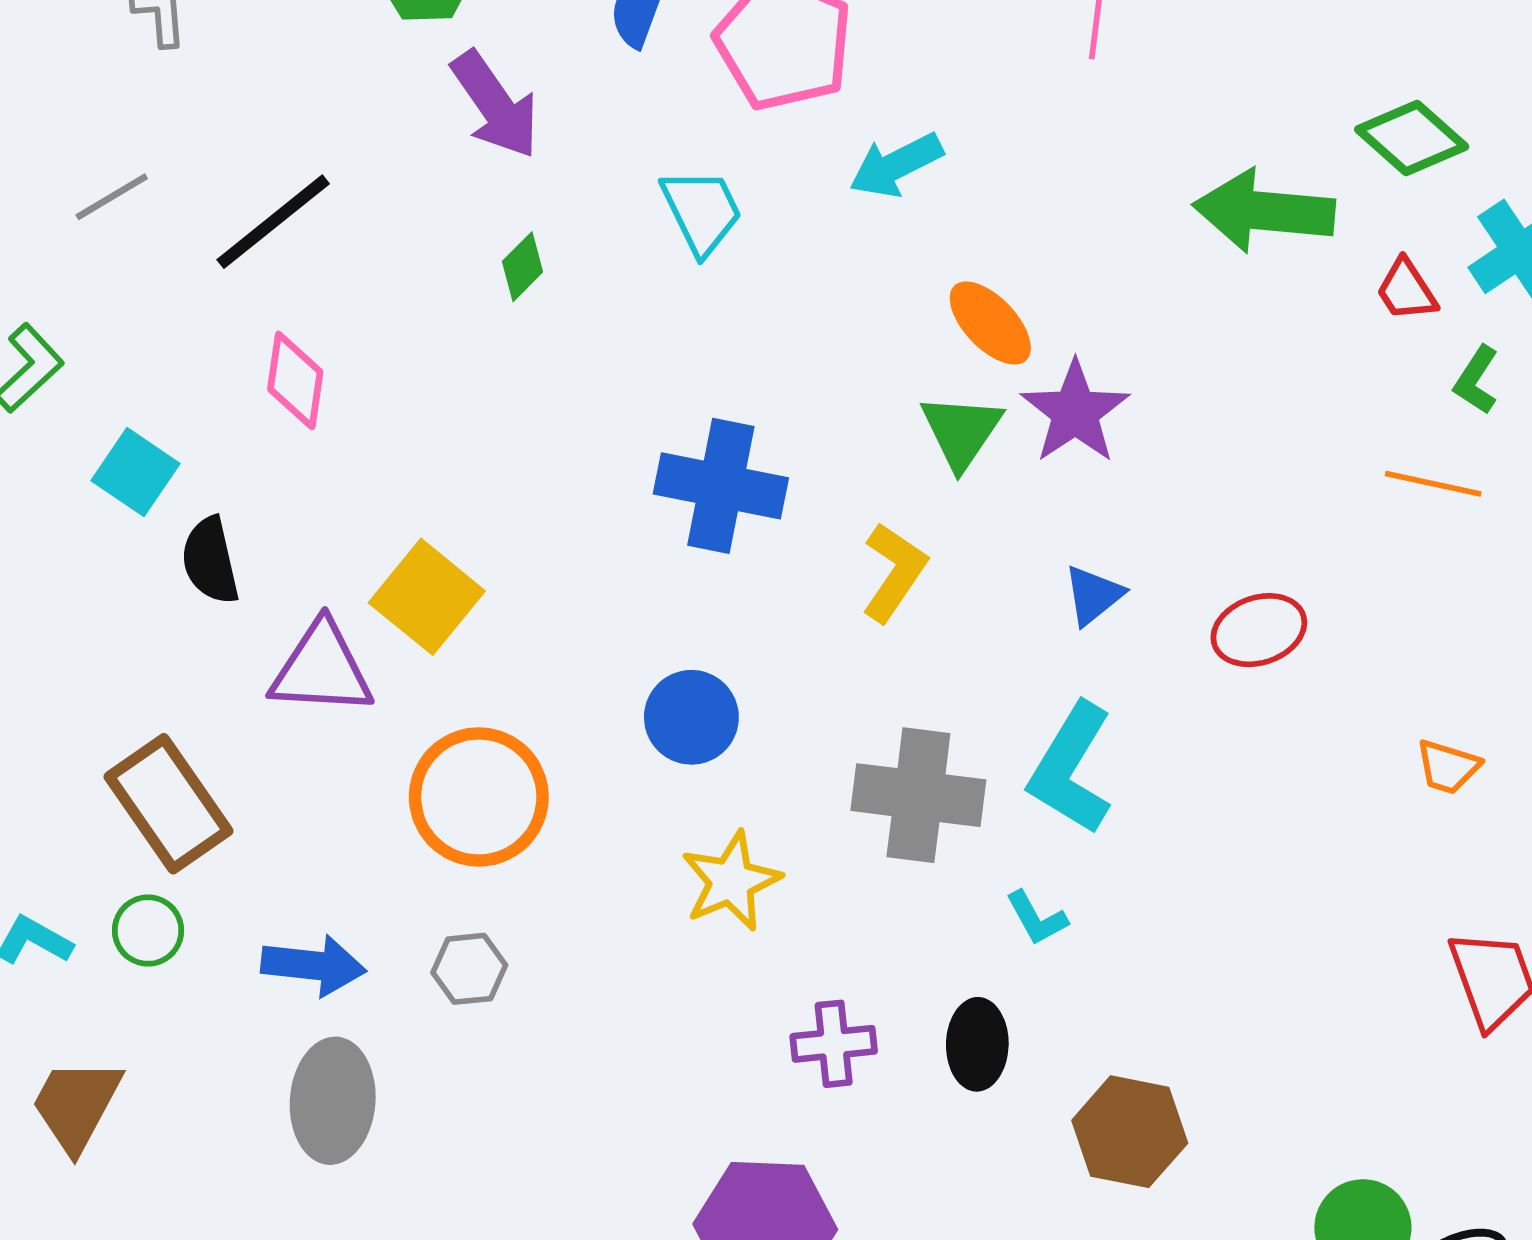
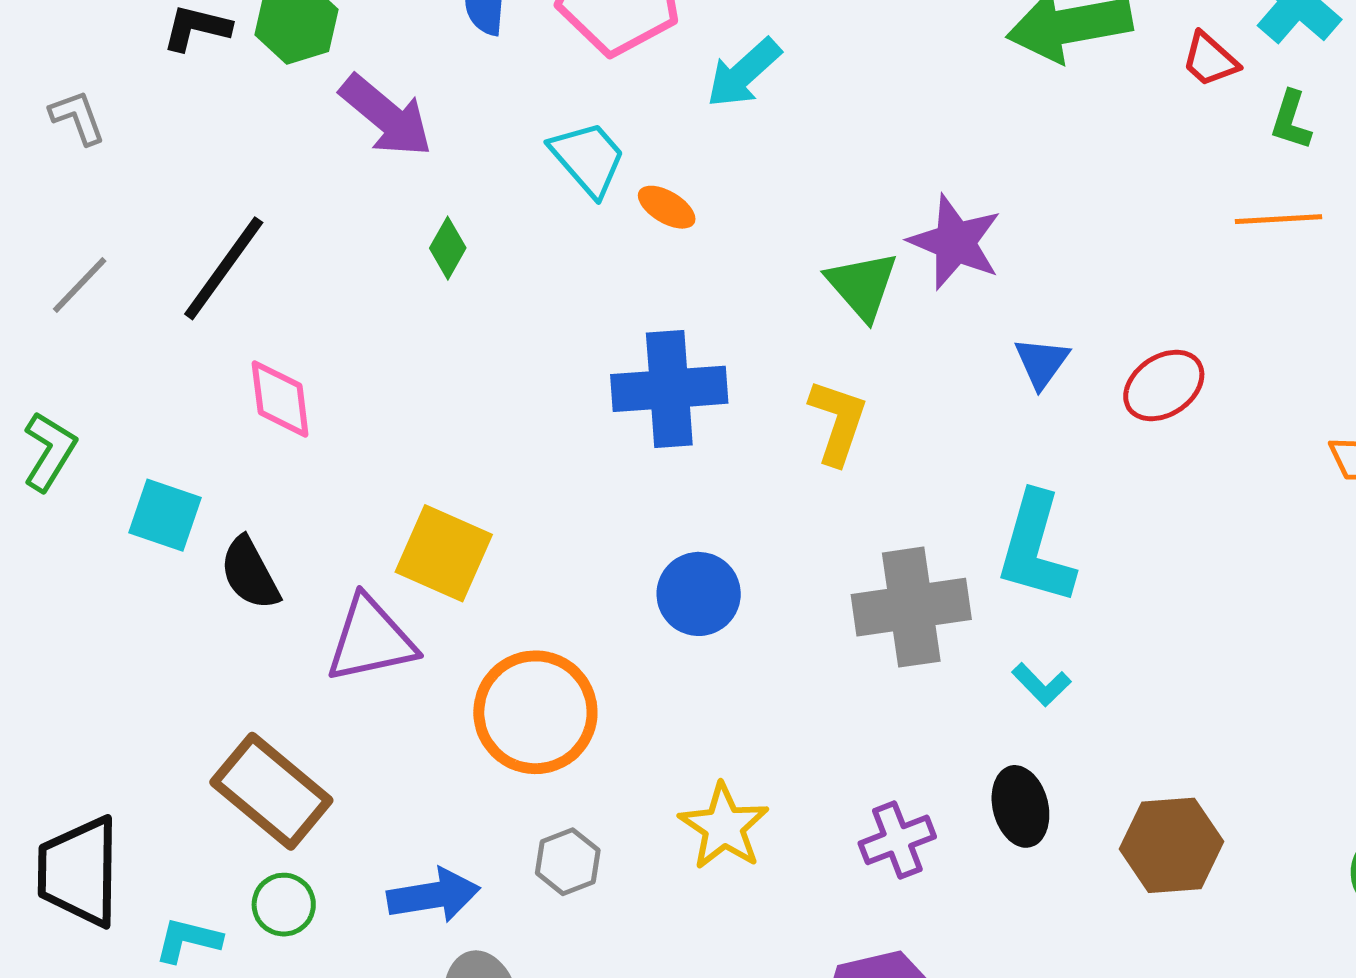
orange ellipse: (990, 323) -> (667, 207), moved, size x0.7
blue triangle: (1093, 595) -> (1042, 363), moved
yellow star: (731, 881) -> (724, 827), moved

